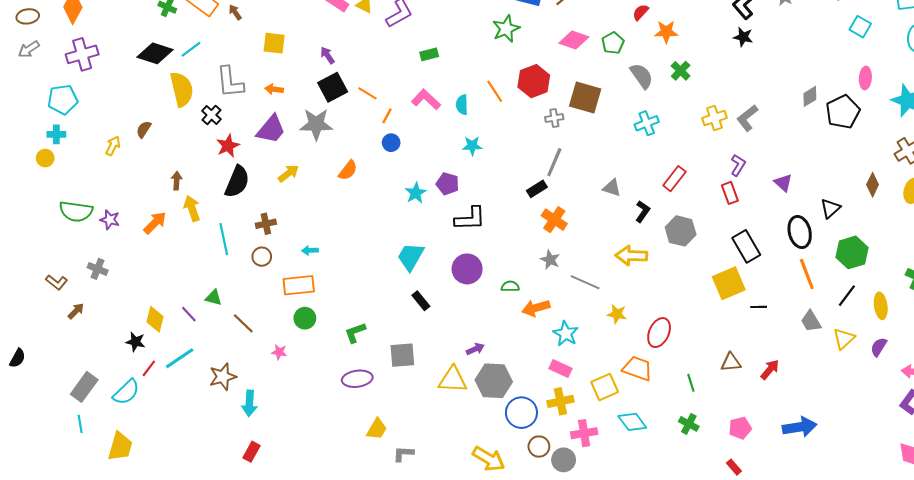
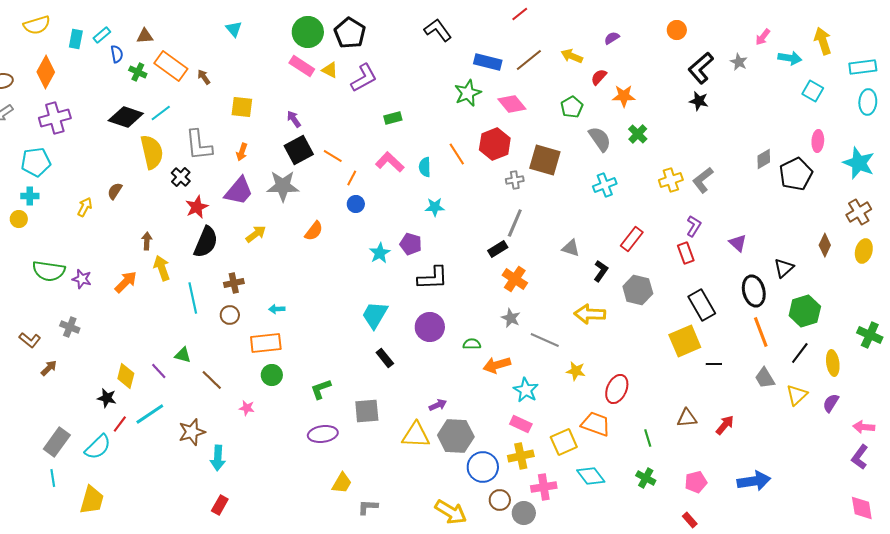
pink diamond: (574, 40) -> (512, 104), moved, turned 32
orange arrow: (274, 89) -> (242, 152), turned -78

